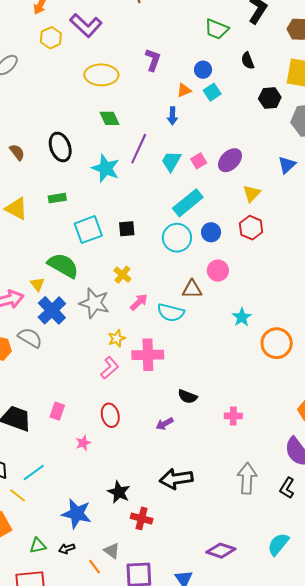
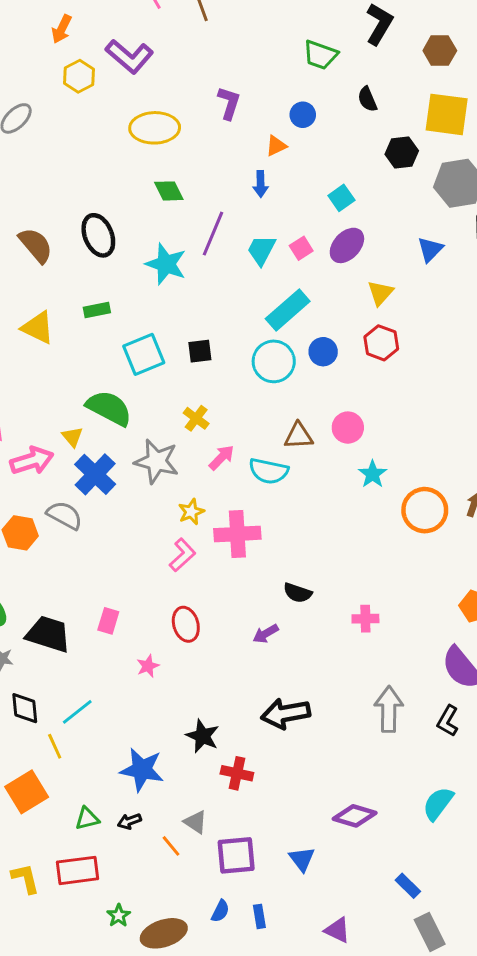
cyan square: (212, 92) -> (341, 198), moved
brown semicircle: (17, 152) -> (36, 245), size x1.5
pink circle: (218, 271) -> (348, 428), moved
yellow line: (18, 495) -> (55, 746), turned 30

